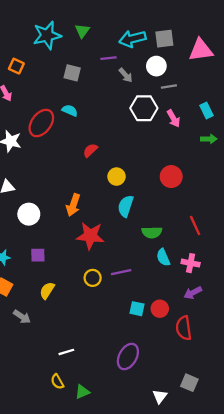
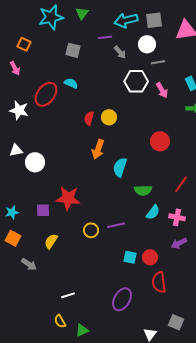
red semicircle: (90, 150) -> (89, 118), turned -32
yellow circle: (117, 177) -> (109, 117), moved
orange arrow: (73, 205) -> (98, 149), moved
white circle: (29, 214) -> (35, 162), moved
red line: (195, 226) -> (181, 184), turned 60
red star: (90, 236) -> (68, 198), moved
cyan semicircle: (163, 257) -> (153, 212), turned -119
red semicircle: (184, 328) -> (159, 282), moved

